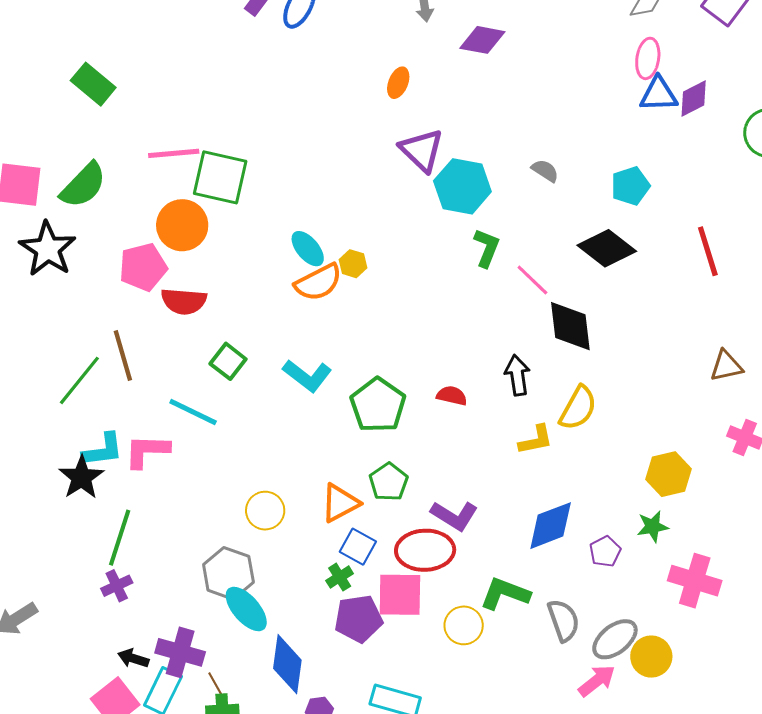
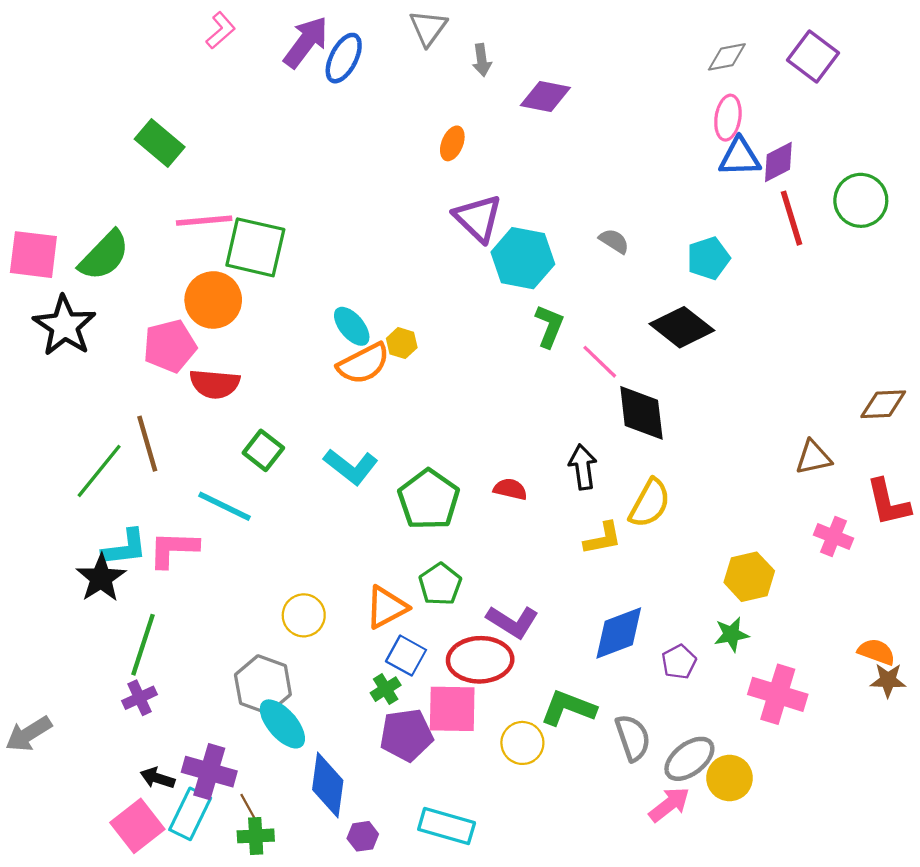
green rectangle: (93, 84) -> (160, 143), moved
red line: (708, 251) -> (792, 218), moved

